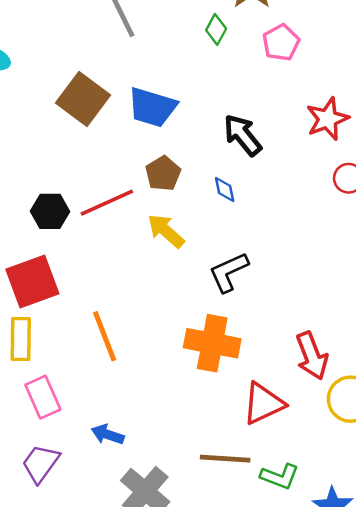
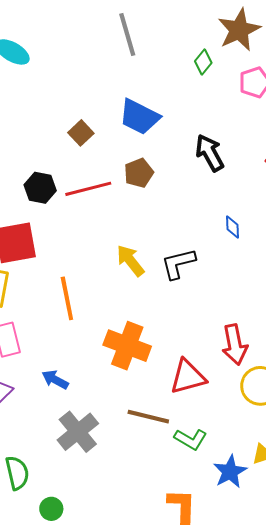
brown square: (83, 99) -> (81, 133), moved, size x0.6
blue diamond: (225, 190) -> (233, 227), moved
yellow arrow: (166, 231) -> (130, 261), moved
orange cross: (212, 343) -> (127, 346), moved

